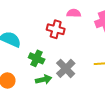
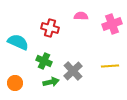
red cross: (56, 29) -> (50, 28), moved

